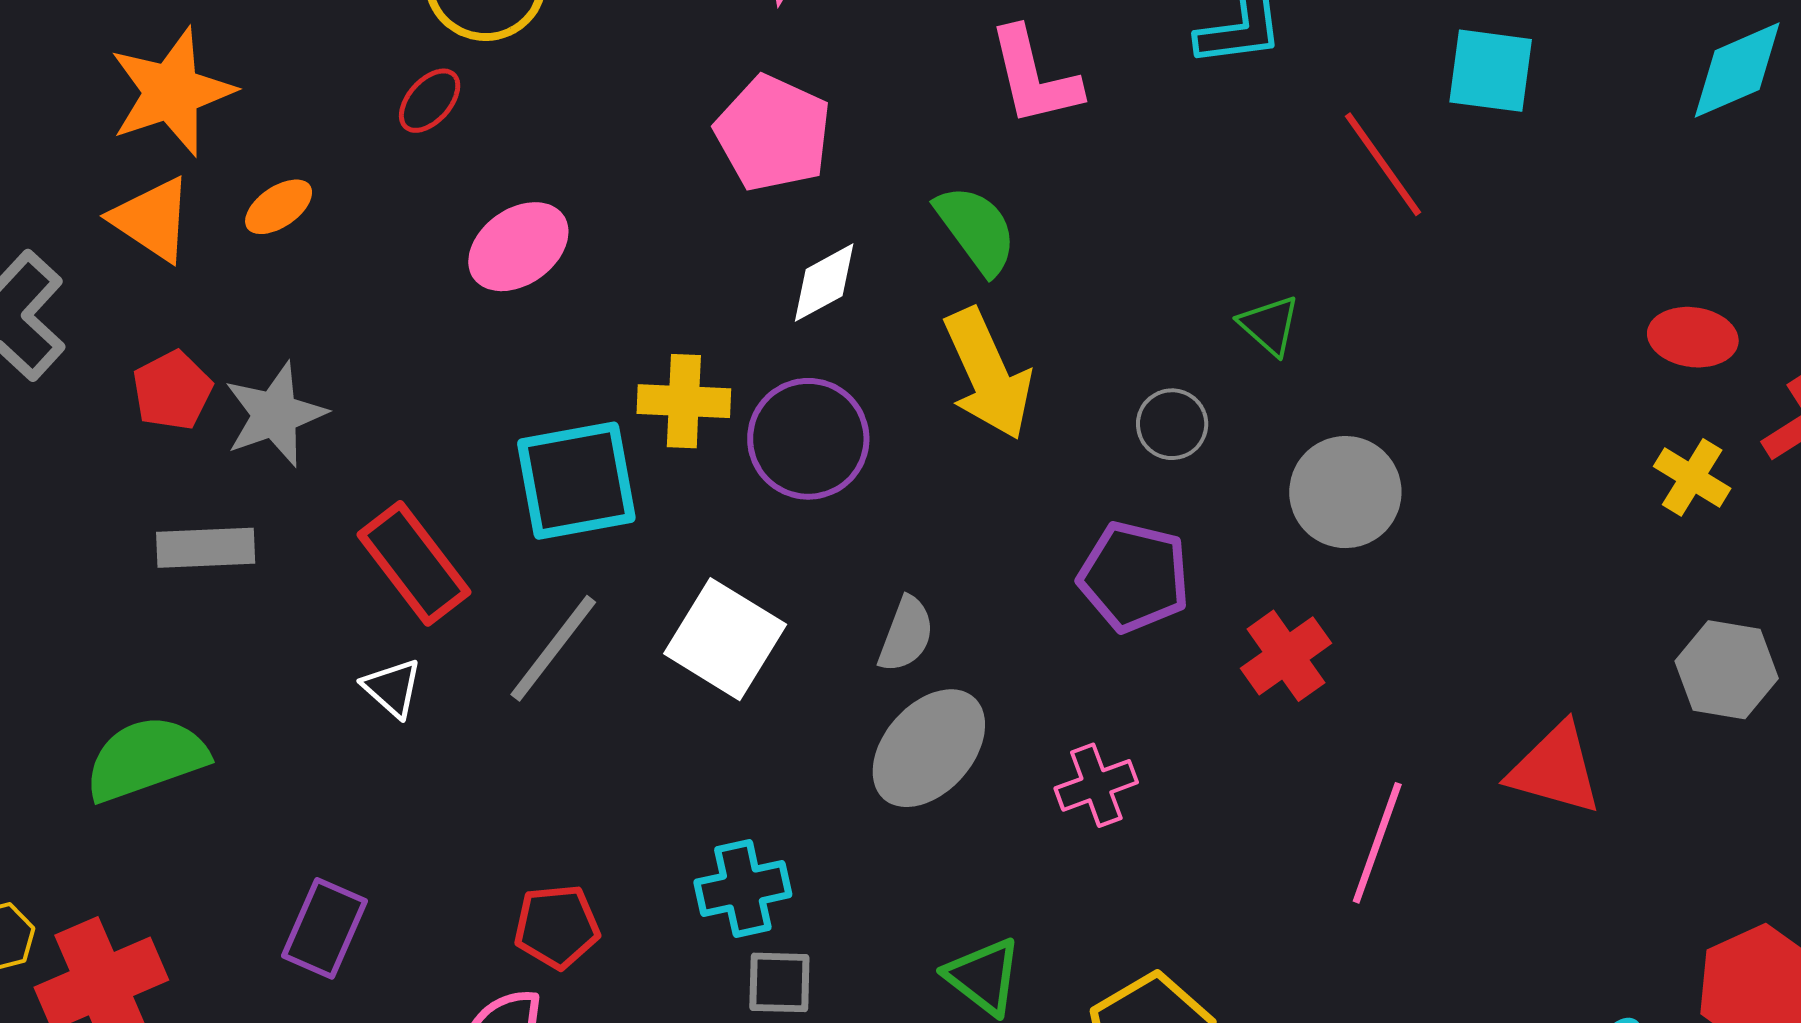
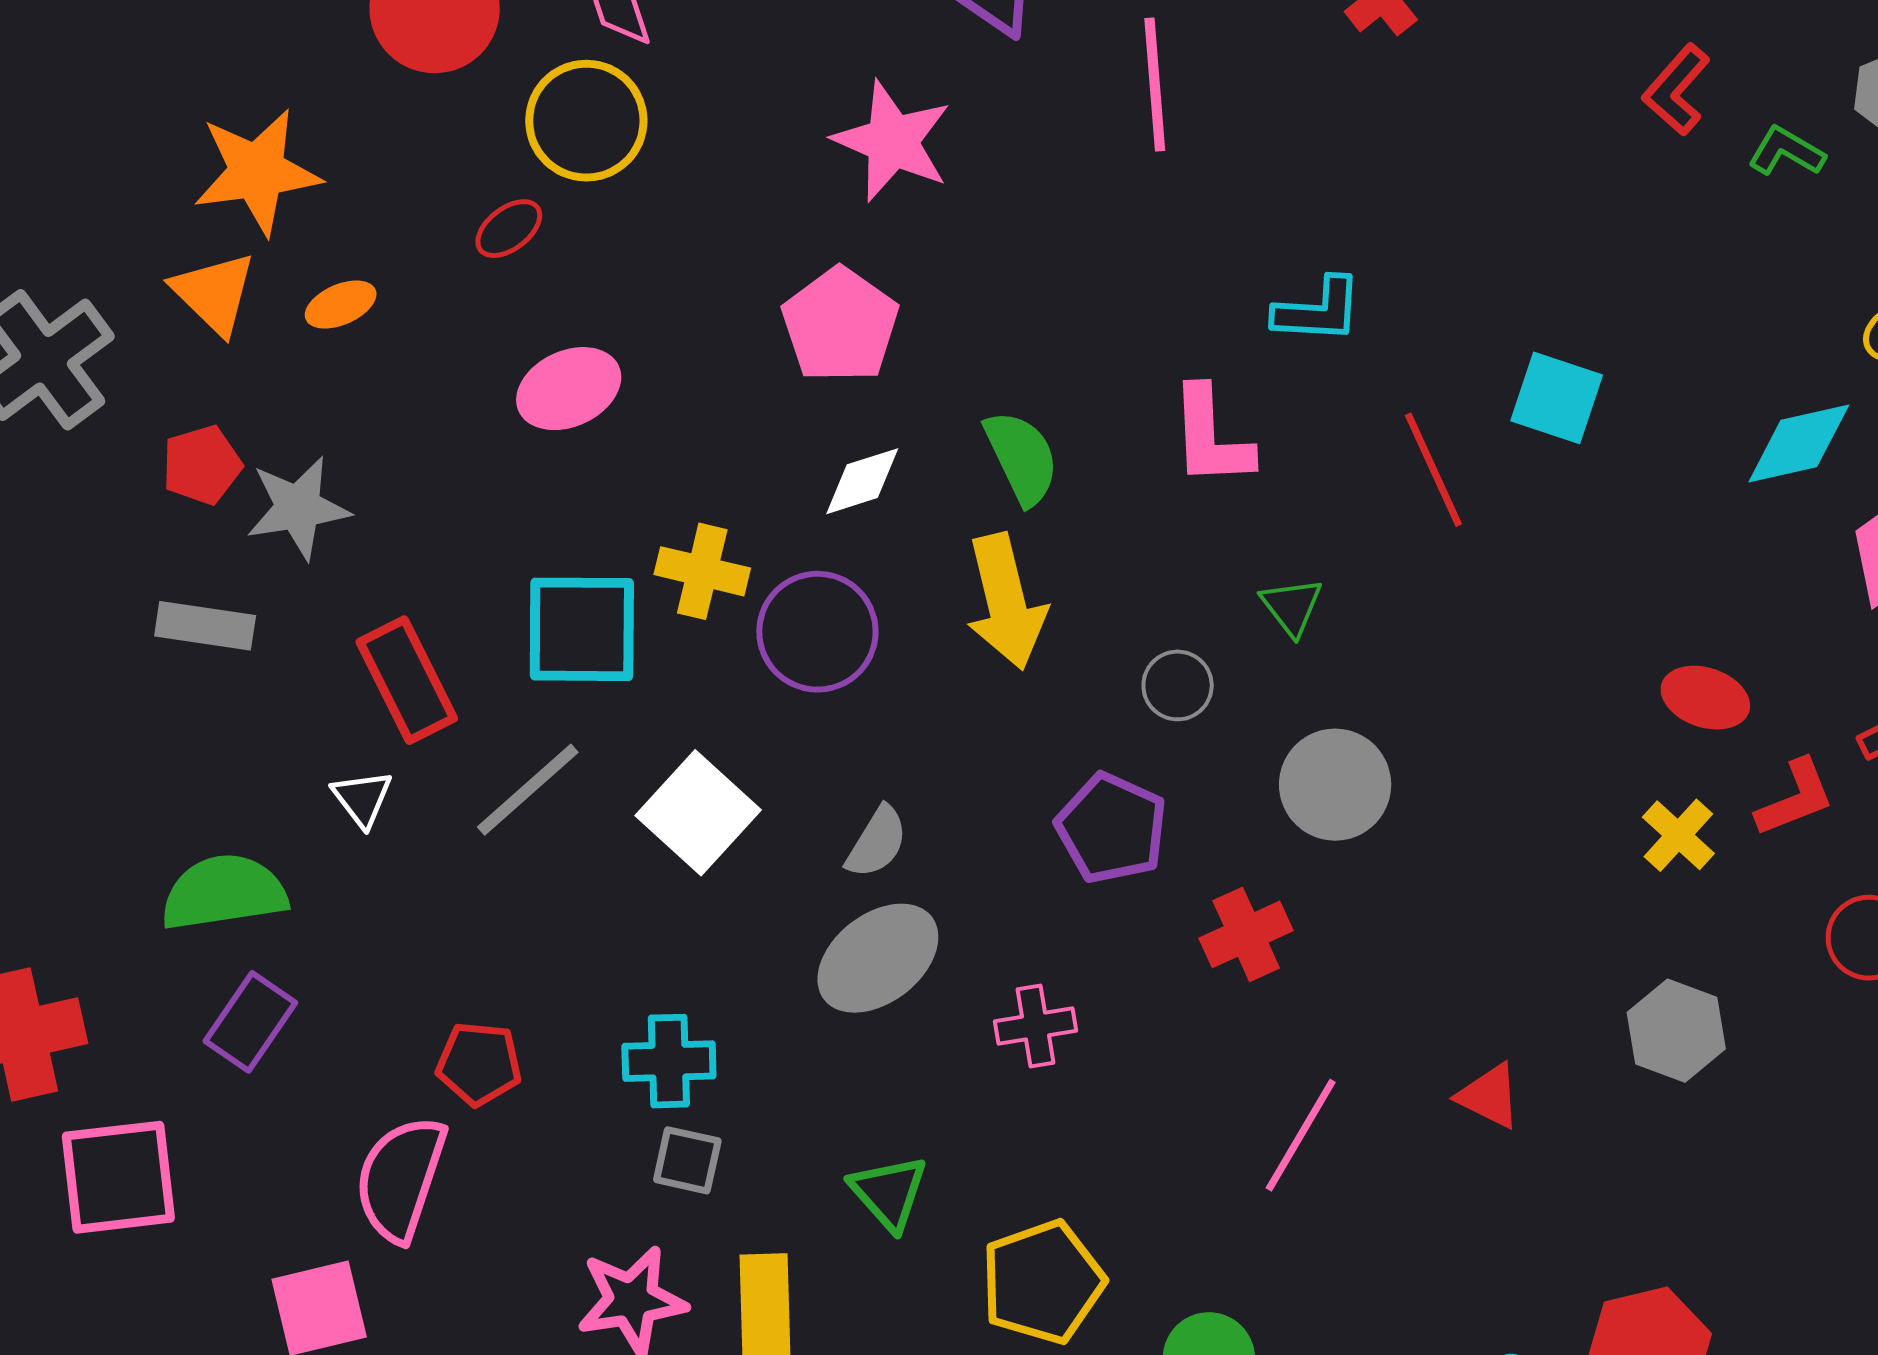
pink L-shape: (1034, 77) -> (1211, 437), moved
green semicircle: (146, 759) -> (224, 892), moved
red triangle: (1555, 769) -> (1489, 1096), size x0.7

